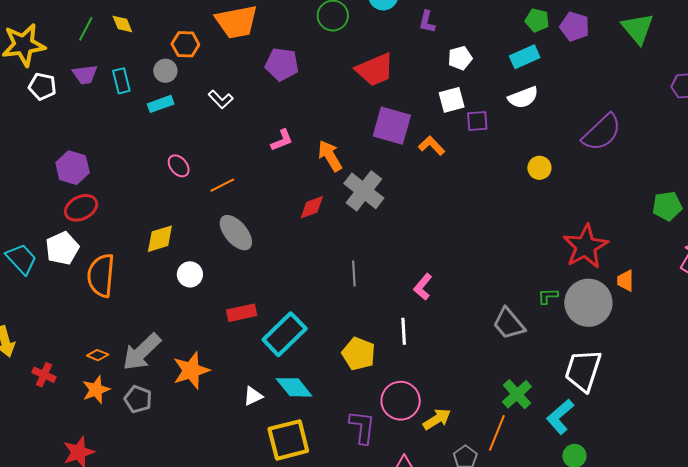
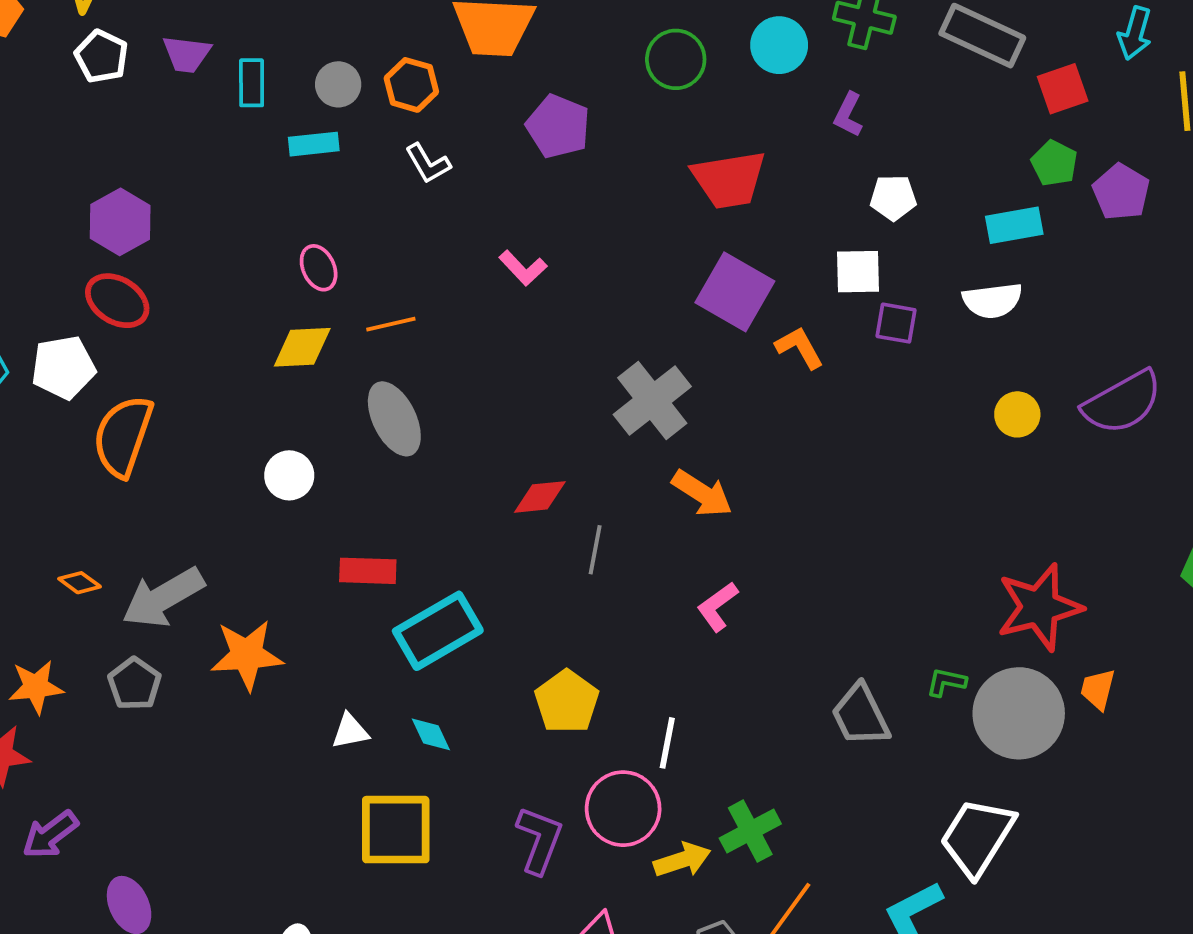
orange hexagon: (185, 44) -> (411, 85), moved
pink L-shape: (282, 140) -> (523, 268), turned 55
orange arrow: (330, 156) -> (702, 493), moved, turned 140
yellow circle: (539, 168) -> (1017, 414), moved
red diamond: (312, 207) -> (540, 497), moved
red ellipse: (81, 208) -> (117, 301), turned 44
yellow diamond: (160, 239) -> (302, 347), moved
white line: (404, 331) -> (667, 743), moved
cyan diamond: (294, 387) -> (431, 734), size x0.6
orange star: (96, 390) -> (36, 687), moved
green cross: (517, 394) -> (750, 831), moved

